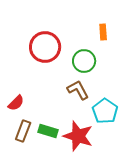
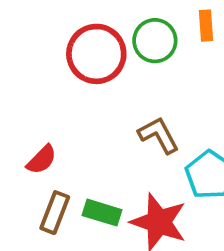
green circle: (84, 61) -> (155, 41), moved

